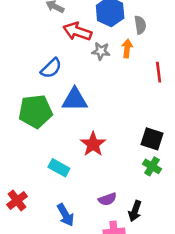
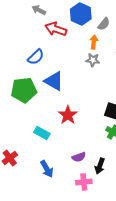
gray semicircle: (140, 25) -> (104, 24), turned 48
gray star: (101, 51) -> (93, 60), moved
blue triangle: (75, 100) -> (54, 81), turned 30

